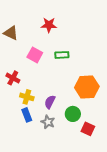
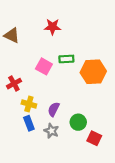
pink square: (35, 55) -> (44, 66), moved
red cross: (13, 78) -> (14, 84), turned 32
orange hexagon: (87, 87) -> (93, 72), moved

